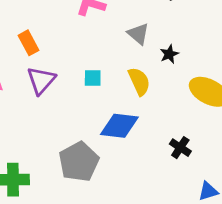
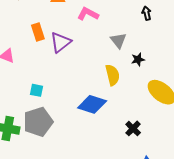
cyan square: (93, 78) -> (36, 90), moved
purple triangle: (41, 80) -> (61, 42), moved
gray pentagon: (79, 162) -> (38, 122), moved

